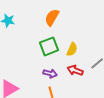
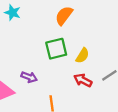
purple arrow: (50, 73) -> (29, 77), moved

